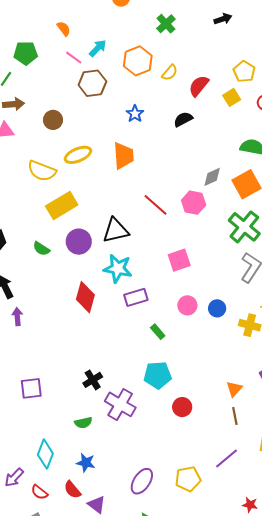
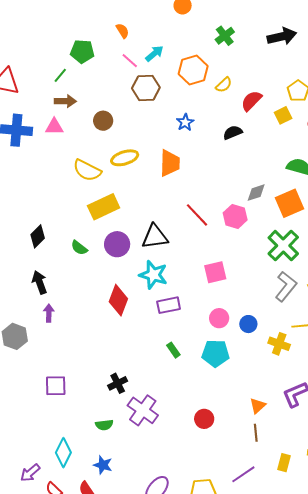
black arrow: (223, 19) -> (282, 36), size x1.6
green rectangle: (158, 332) -> (173, 350), moved
cyan pentagon: (158, 375) -> (216, 353), moved

